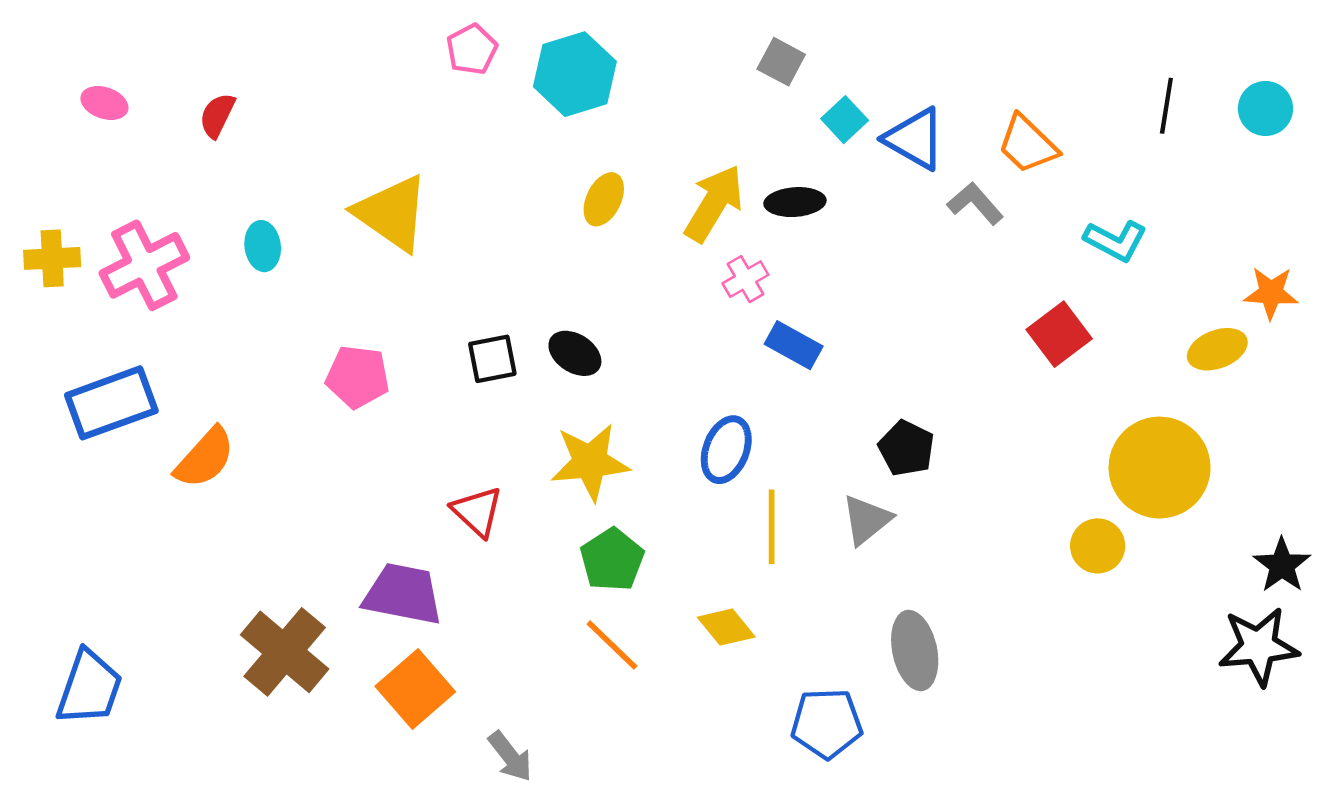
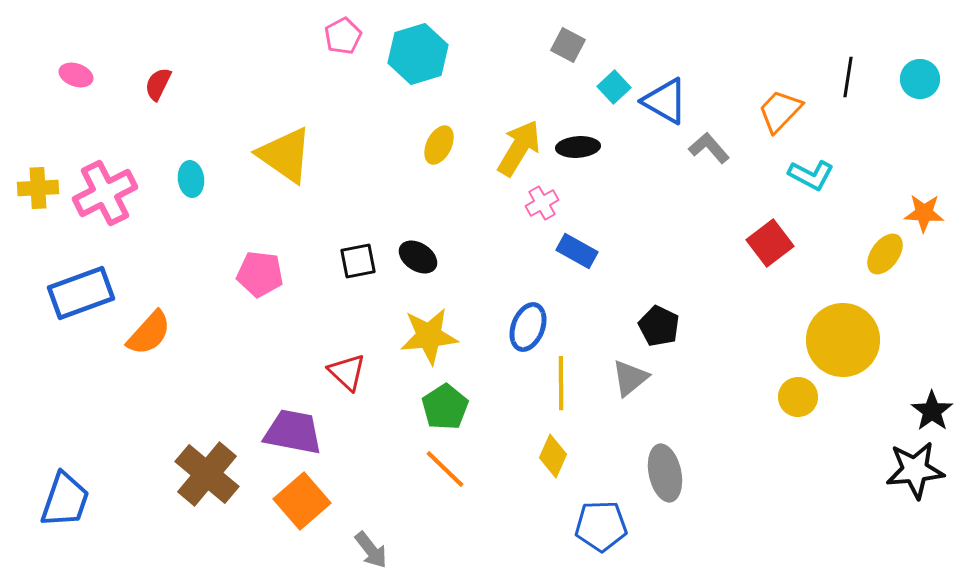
orange trapezoid: (1027, 144) -> (780, 111), moved, turned 90
yellow ellipse: (1217, 349) -> (885, 254), turned -33
yellow diamond: (726, 627) -> (553, 456), moved, turned 63

